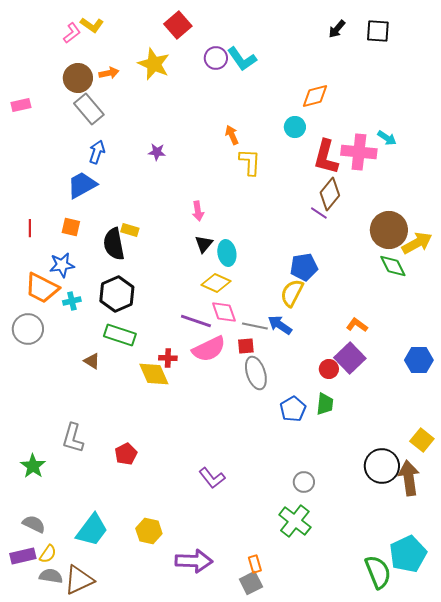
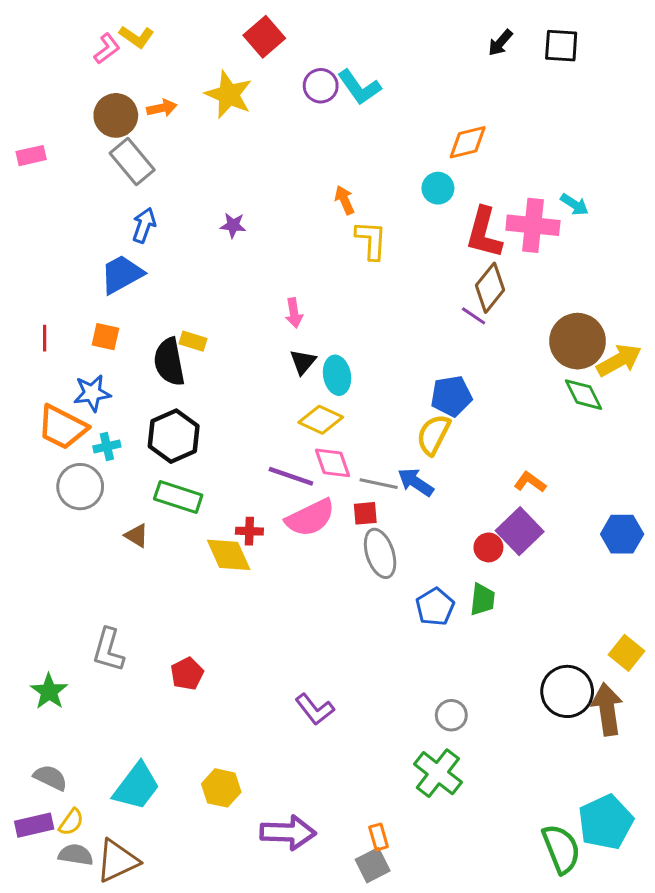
gray circle: (28, 329) -> (80, 487), moved

